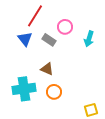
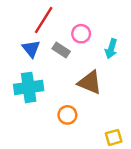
brown triangle: (47, 69) -> (90, 82), moved, size x1.5
cyan cross: (24, 89) -> (29, 87), moved

